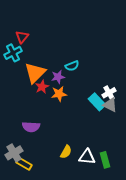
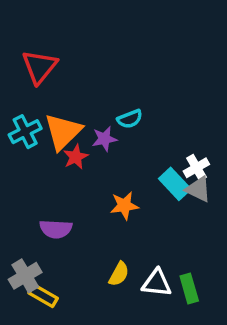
red triangle: (22, 37) -> (40, 67), size x1.5
cyan cross: (13, 53) -> (25, 132), moved
orange star: (59, 94) -> (124, 206), moved

